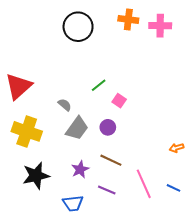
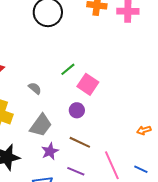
pink square: (119, 101) -> (88, 84), size x1.5
gray trapezoid: (77, 128) -> (41, 125), moved

